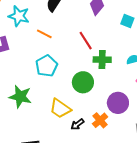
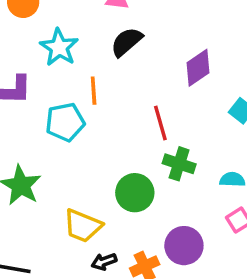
orange line: (44, 34) -> (94, 91), turned 42
cyan pentagon: (47, 66) -> (65, 122), moved
yellow trapezoid: (60, 108) -> (83, 226), turned -30

